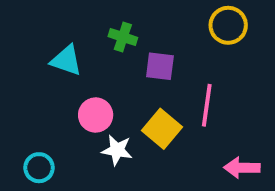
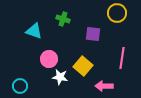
purple square: (160, 66) -> (93, 34), moved
pink line: (207, 105) -> (122, 58), moved
pink arrow: (242, 168) -> (104, 86), moved

